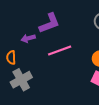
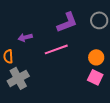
purple L-shape: (49, 23) -> (67, 22), moved

